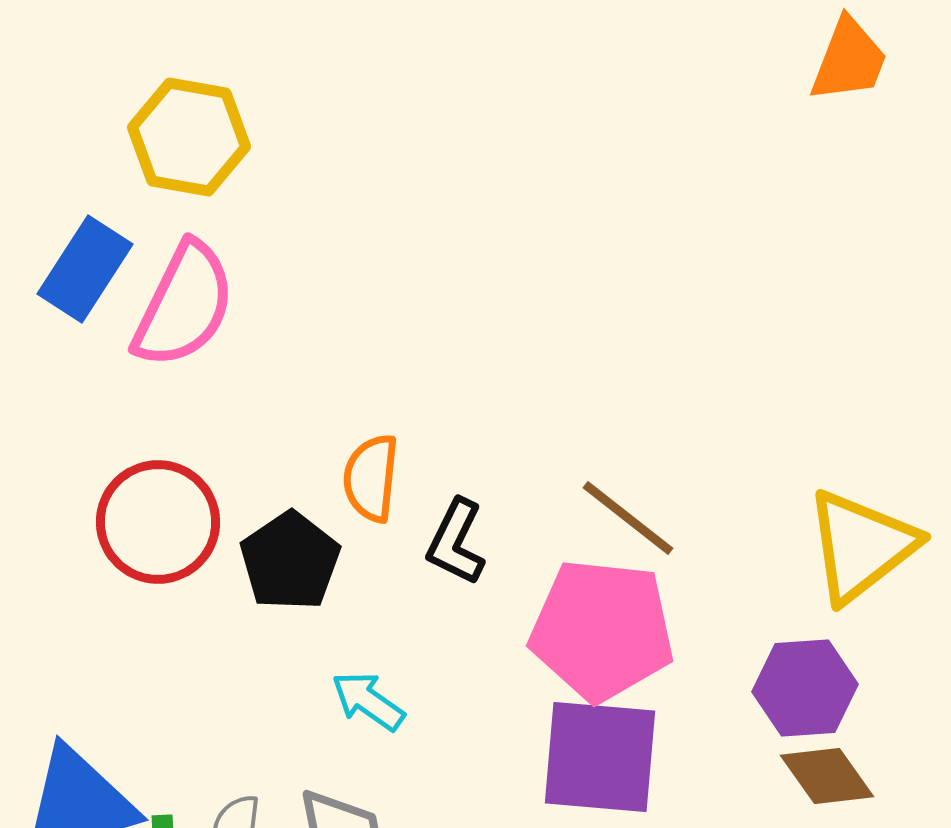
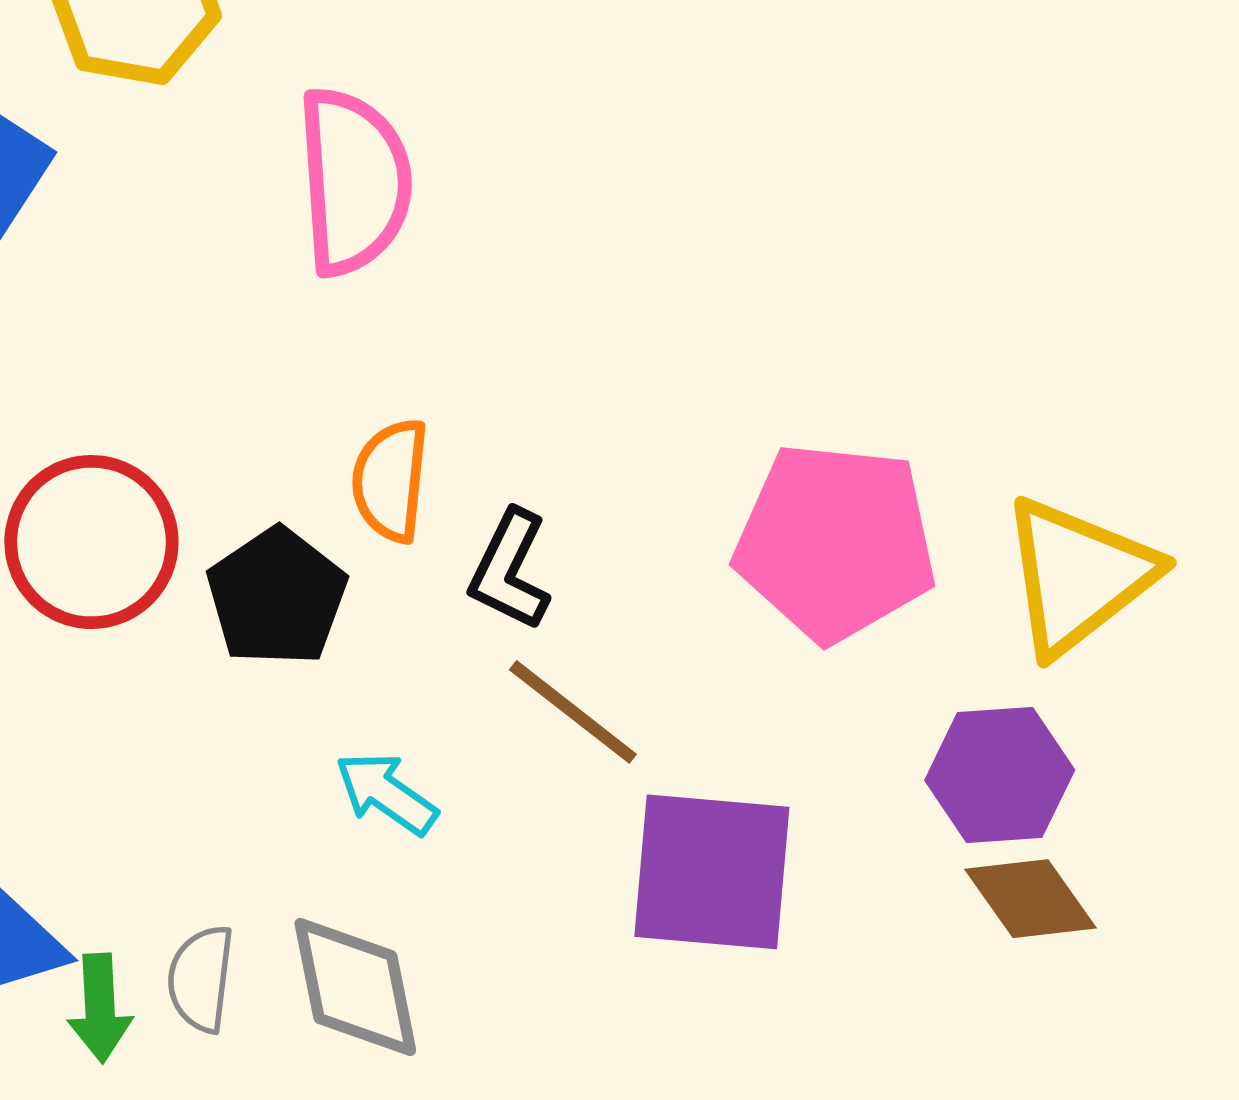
pink semicircle: (184, 305) -> (354, 181), moved, turned -30
brown line: (628, 518) -> (573, 712), moved
pink pentagon: (602, 630) -> (835, 542), moved

